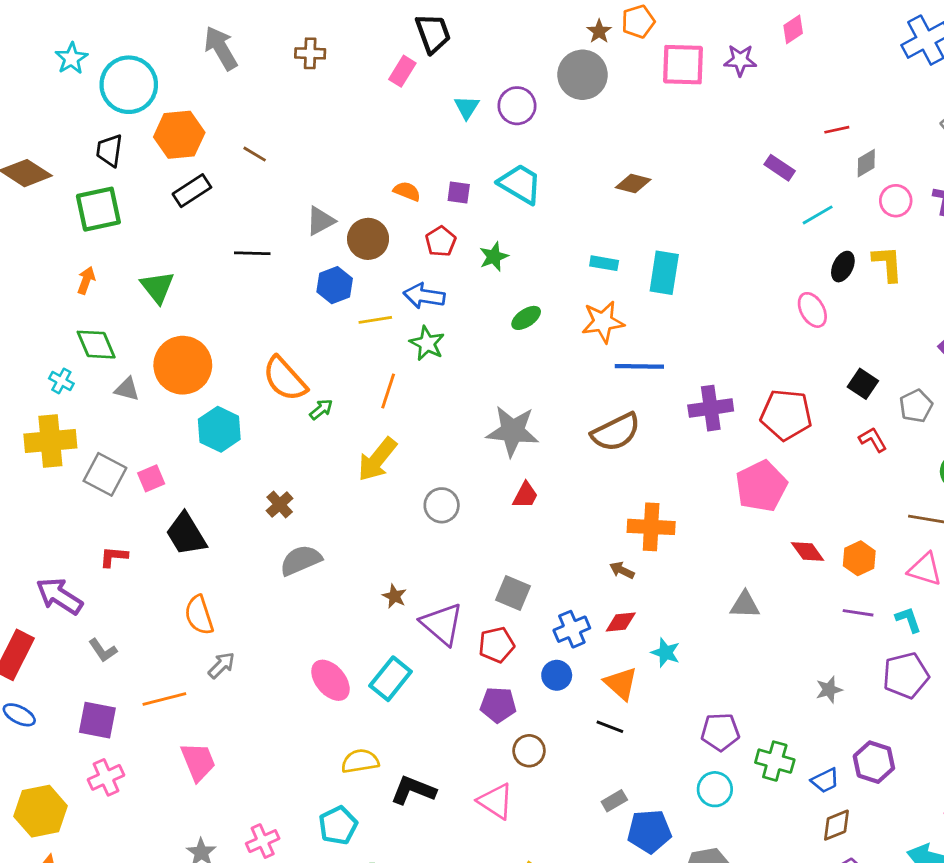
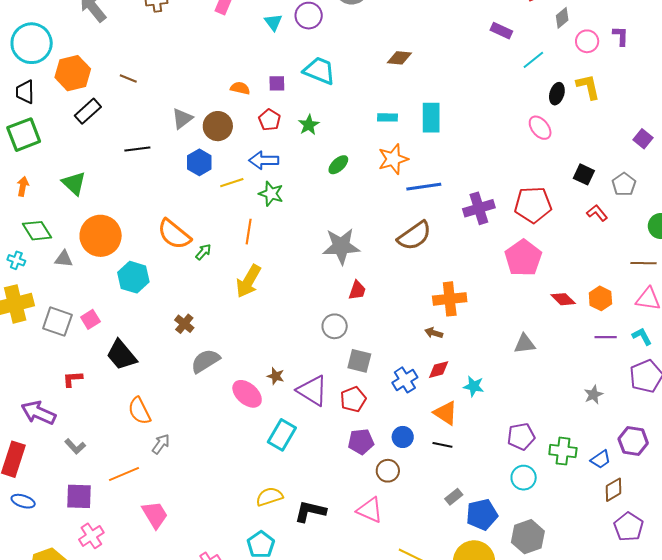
gray circle: (442, 505) -> (335, 326), moved
blue circle: (557, 675) -> (403, 437), moved
pink ellipse: (330, 680) -> (247, 394), moved

